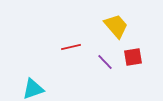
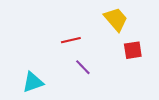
purple line: (105, 62) -> (83, 67), moved

